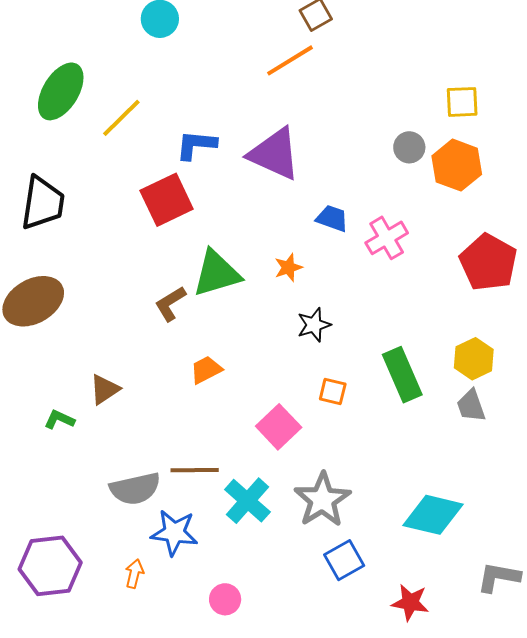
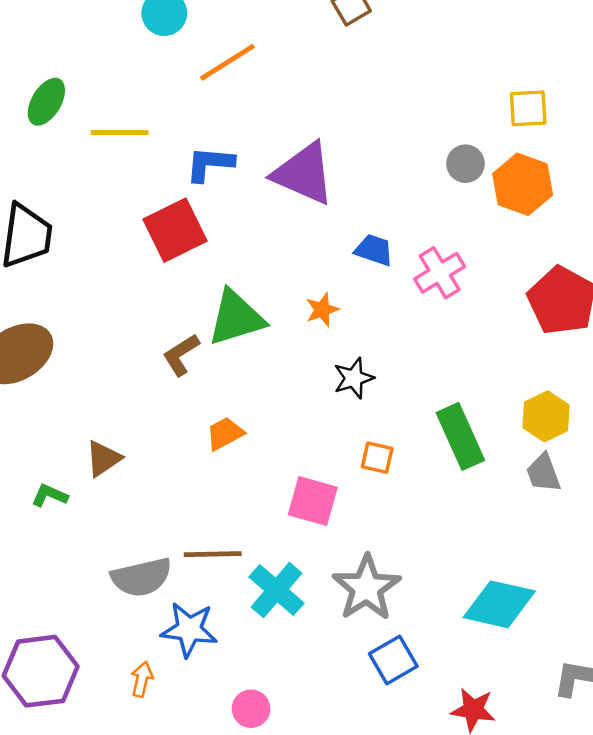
orange line: (290, 60) -> (227, 62), moved
green ellipse: (61, 91) -> (46, 102), size x0.7
yellow line: (121, 118) -> (120, 133), turned 45
pink square: (279, 427) -> (313, 501), turned -30

